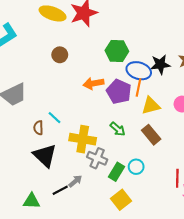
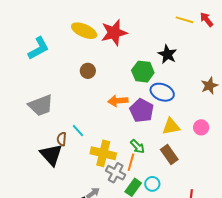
black star: (160, 64) -> (167, 54), moved, turned 30
orange line: (138, 87) -> (131, 162), moved
black triangle: (45, 156) -> (51, 155), moved

